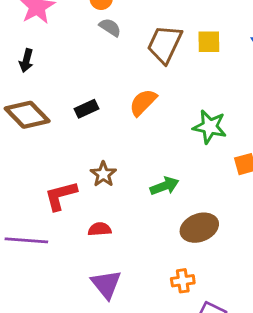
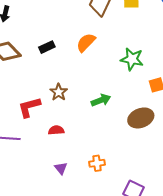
brown ellipse: (199, 228) -> (141, 118), moved
orange cross: (183, 281) -> (97, 163), moved
purple triangle: (106, 284) -> (61, 168), size x0.6

